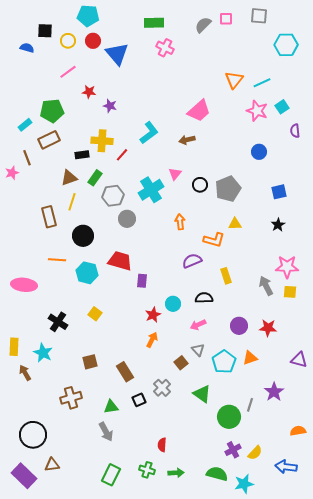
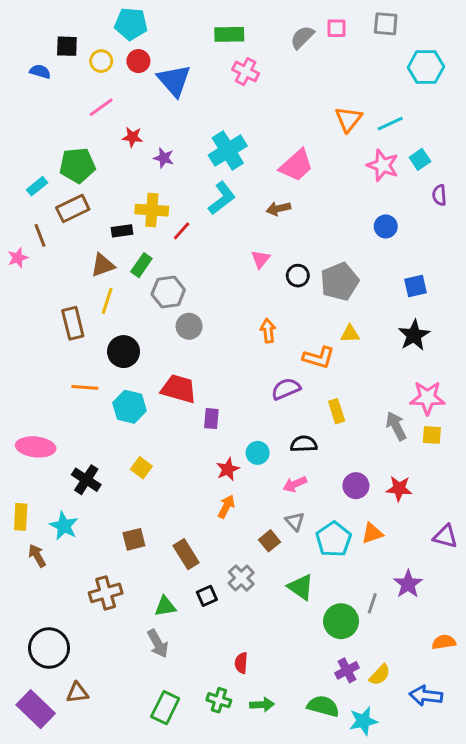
cyan cross: (151, 190) -> (228, 150), moved
black star: (278, 225) -> (414, 335), size x1.5
pink ellipse: (24, 285) -> (36, 447), moved

